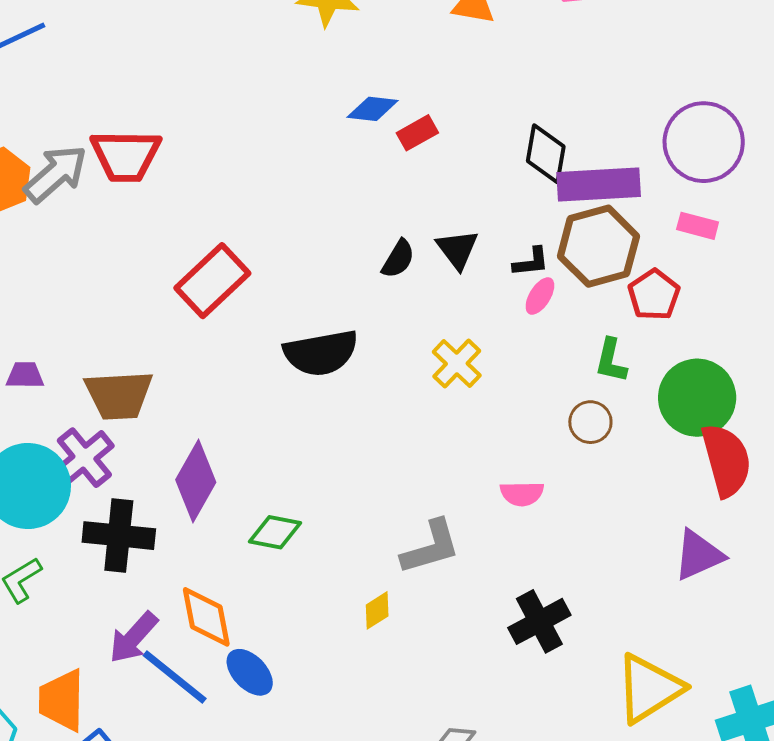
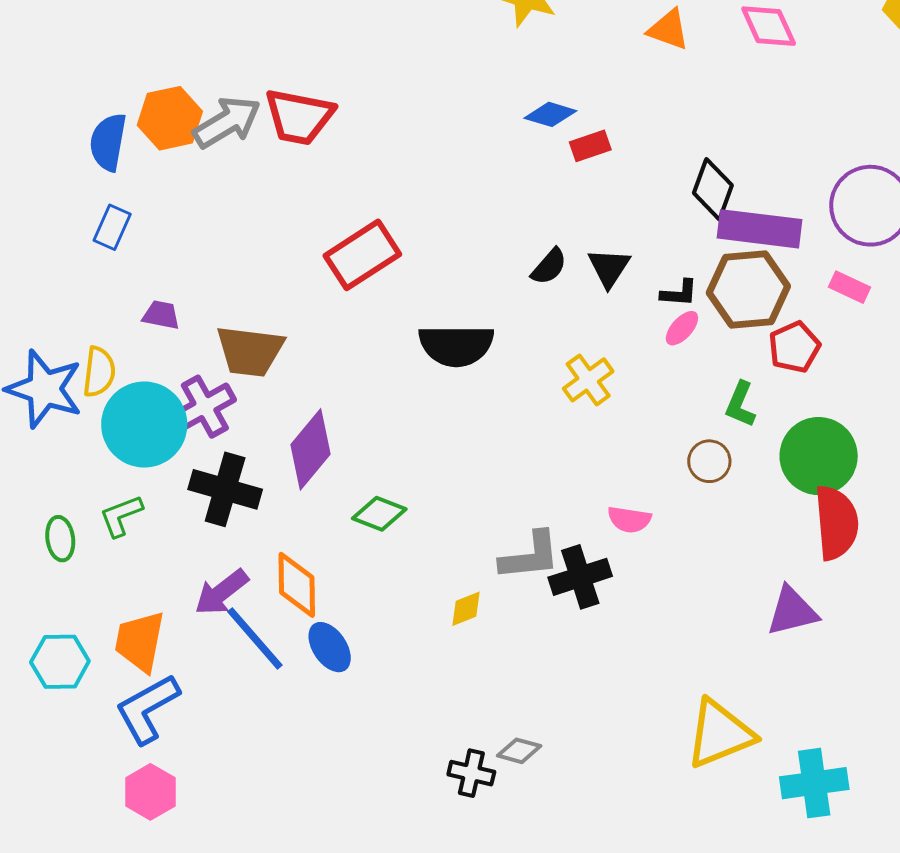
black cross: (539, 621) -> (580, 577), moved

